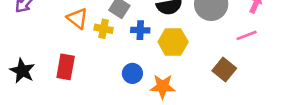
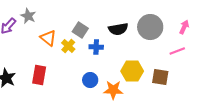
yellow cross: (104, 29) -> (68, 46), turned 32
yellow hexagon: (173, 42) -> (132, 71), moved
brown square: (224, 69) -> (160, 77), turned -30

